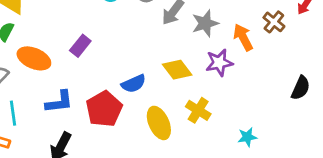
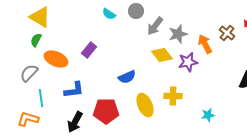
yellow diamond: (177, 70) -> (162, 55), moved
red pentagon: (104, 109) -> (106, 111), moved, turned 30
yellow cross: (198, 110) -> (173, 96), turned -30

